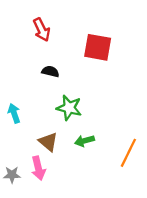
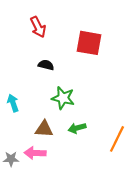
brown triangle: (48, 142) -> (44, 129), turned -36
pink arrow: (38, 168) -> (35, 153), turned 105

